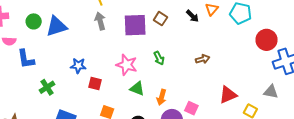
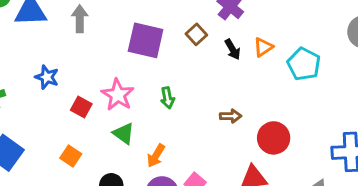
brown square: (160, 19) -> (196, 34), moved
gray arrow: (100, 21) -> (80, 19), moved
red circle: (267, 40) -> (274, 138), moved
red square: (95, 83) -> (81, 107), moved

